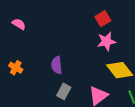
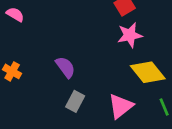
purple semicircle: (57, 65) -> (65, 67), turned 150

